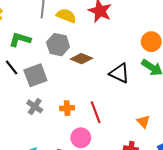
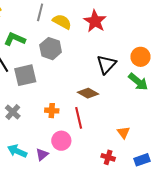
brown diamond: (81, 59) -> (88, 93), moved
black triangle: (119, 73) -> (106, 64), moved, turned 40
gray cross: (35, 106) -> (13, 112), moved

